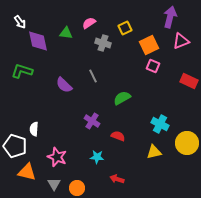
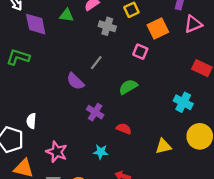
pink square: (153, 66) -> (140, 52), moved
gray line: (93, 76) -> (96, 63), turned 64
purple semicircle: (64, 85) -> (75, 81), moved
cyan cross: (160, 124) -> (183, 102), moved

